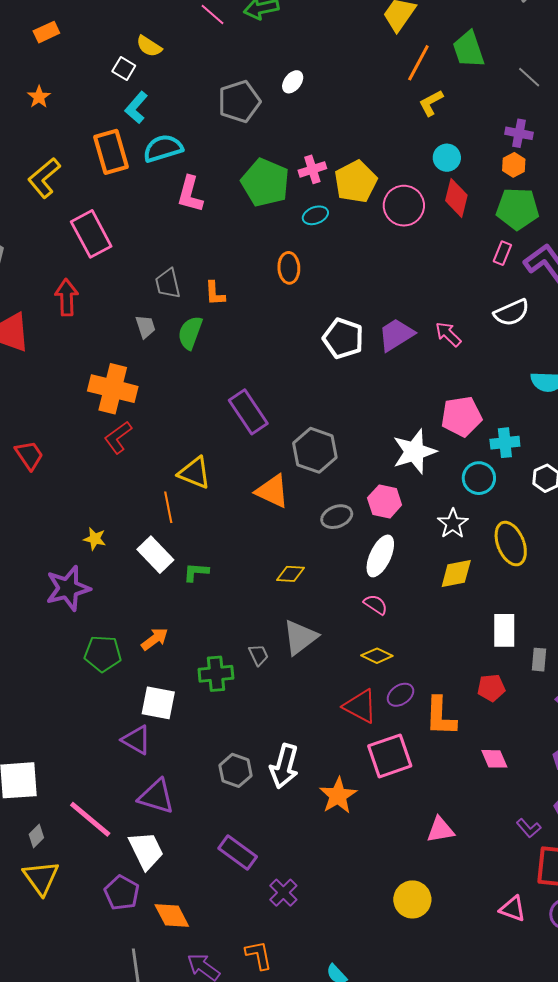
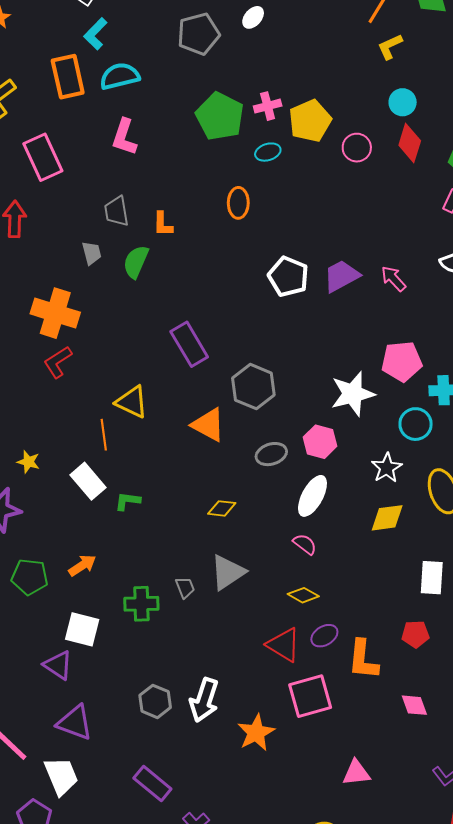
pink L-shape: (190, 194) -> (124, 137), moved
pink circle: (404, 206) -> (357, 148), size x0.7

